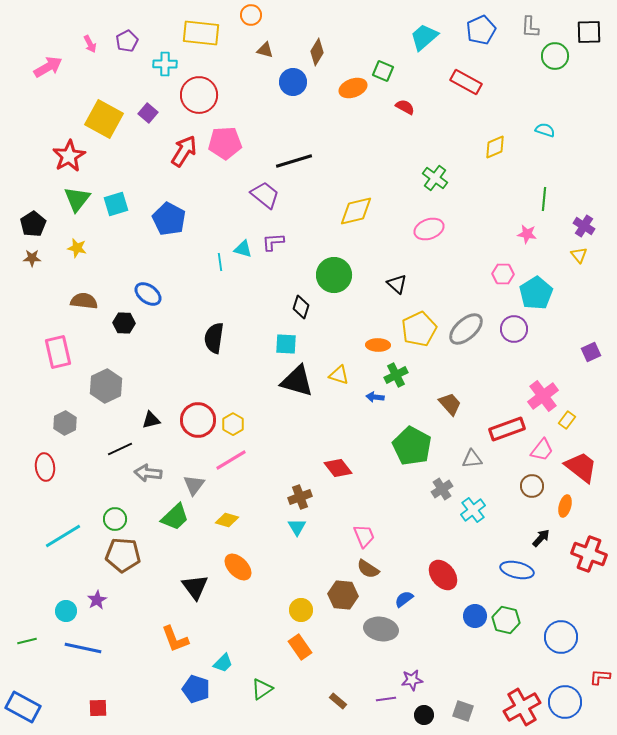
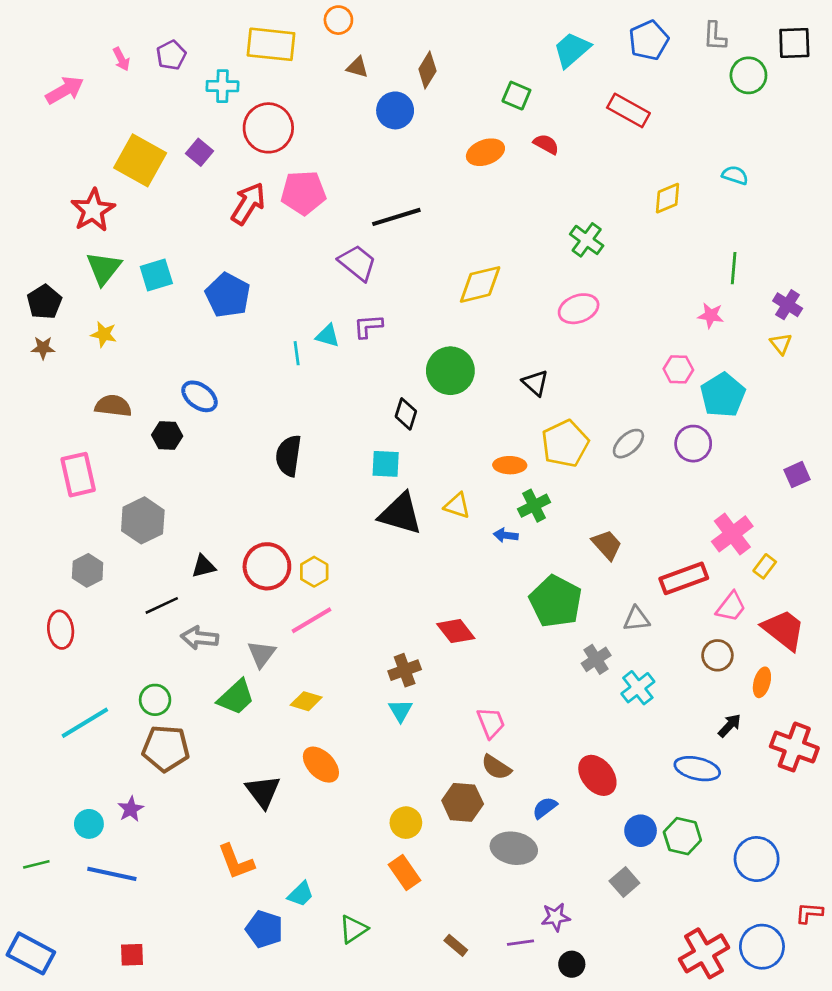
orange ellipse: (353, 88) -> (485, 152), moved
gray ellipse: (466, 329) -> (628, 444), size x0.7
gray square: (463, 711) -> (624, 882), moved, turned 30

